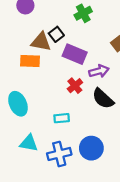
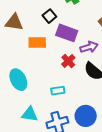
brown triangle: (41, 42) -> (14, 22), moved
orange rectangle: (30, 61) -> (37, 42), moved

